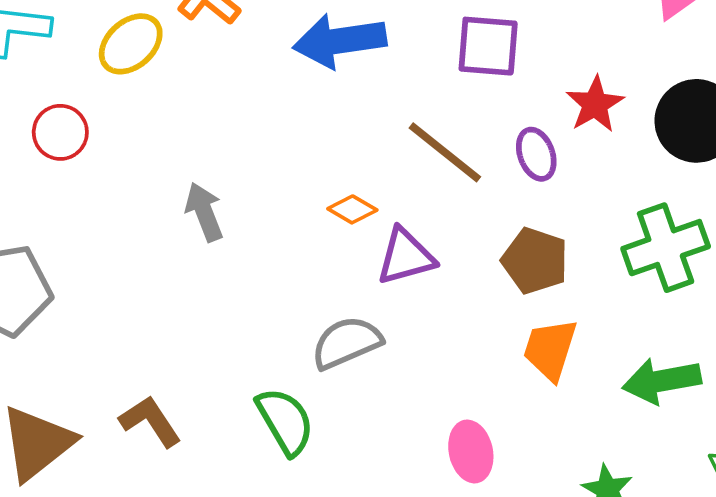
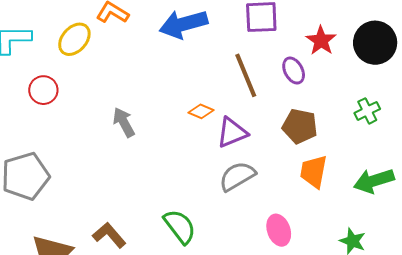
brown line: (445, 152) -> (246, 75), turned 36
green cross: (666, 248) -> (367, 111), size x0.6
gray semicircle: (347, 343) -> (237, 176), moved

